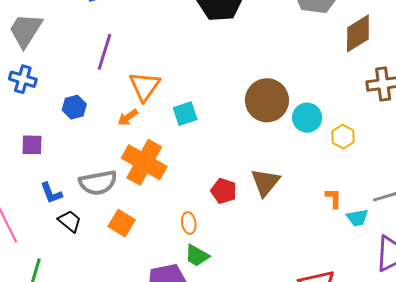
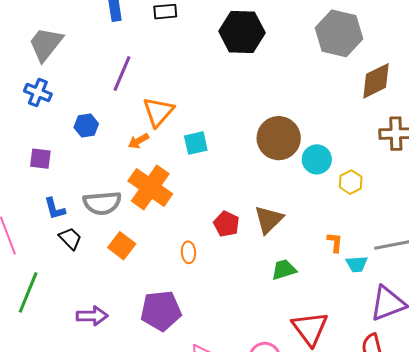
green trapezoid: (197, 256) -> (284, 270), moved, turned 128

